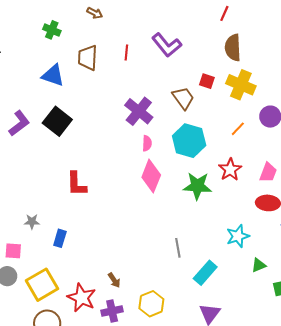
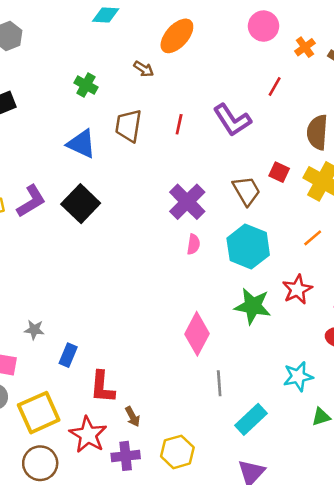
red line: (224, 13) -> (275, 87), moved
pink diamond: (151, 176) -> (197, 334), moved
red L-shape: (77, 184) -> (102, 387), moved

